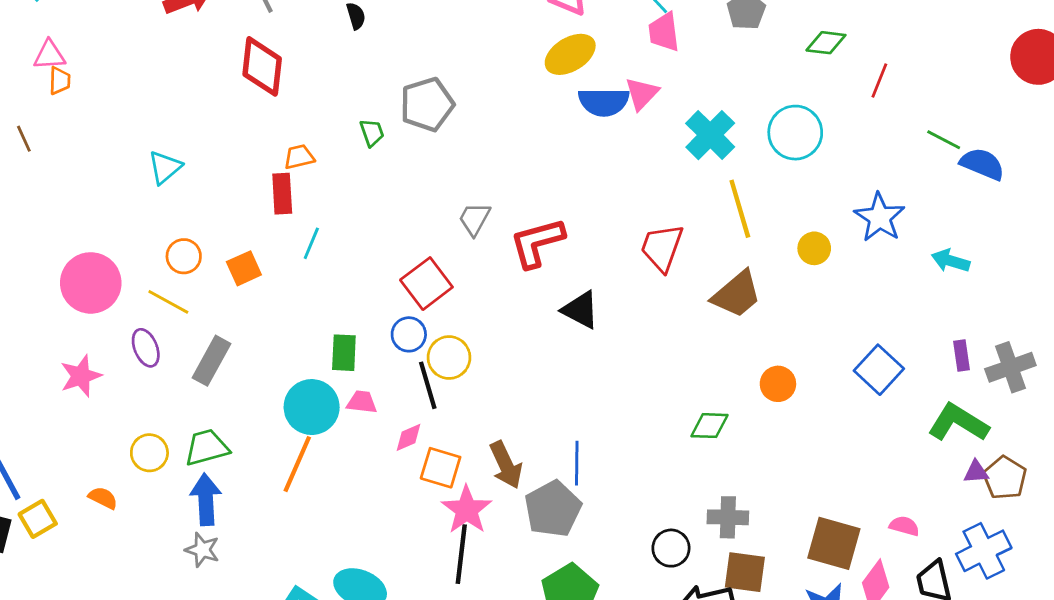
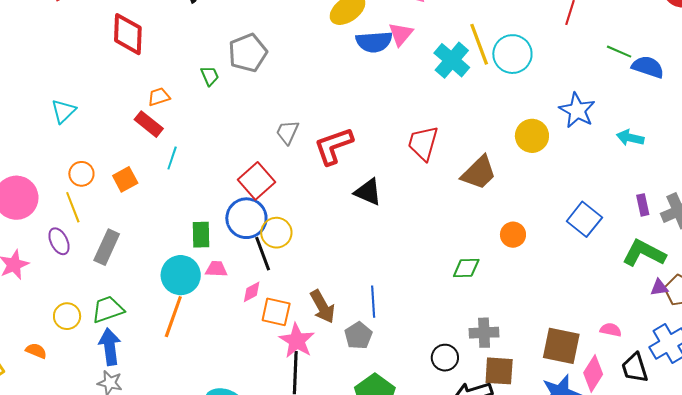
red rectangle: (282, 194) -> (149, 124), turned -44
yellow line: (740, 209) -> (479, 44), moved
yellow circle: (814, 248) -> (532, 136), size x1.4
yellow line: (168, 302) -> (73, 207), turned 44
blue circle: (409, 334) -> (246, 218), size x1.6
gray pentagon: (553, 509) -> (358, 336), size x0.7

